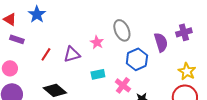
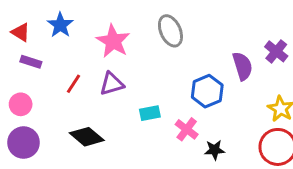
gray ellipse: (122, 30) -> (170, 31), moved
purple cross: (184, 32) -> (276, 51), turned -35
pink star: (97, 42) -> (113, 41), moved, size x1.6

